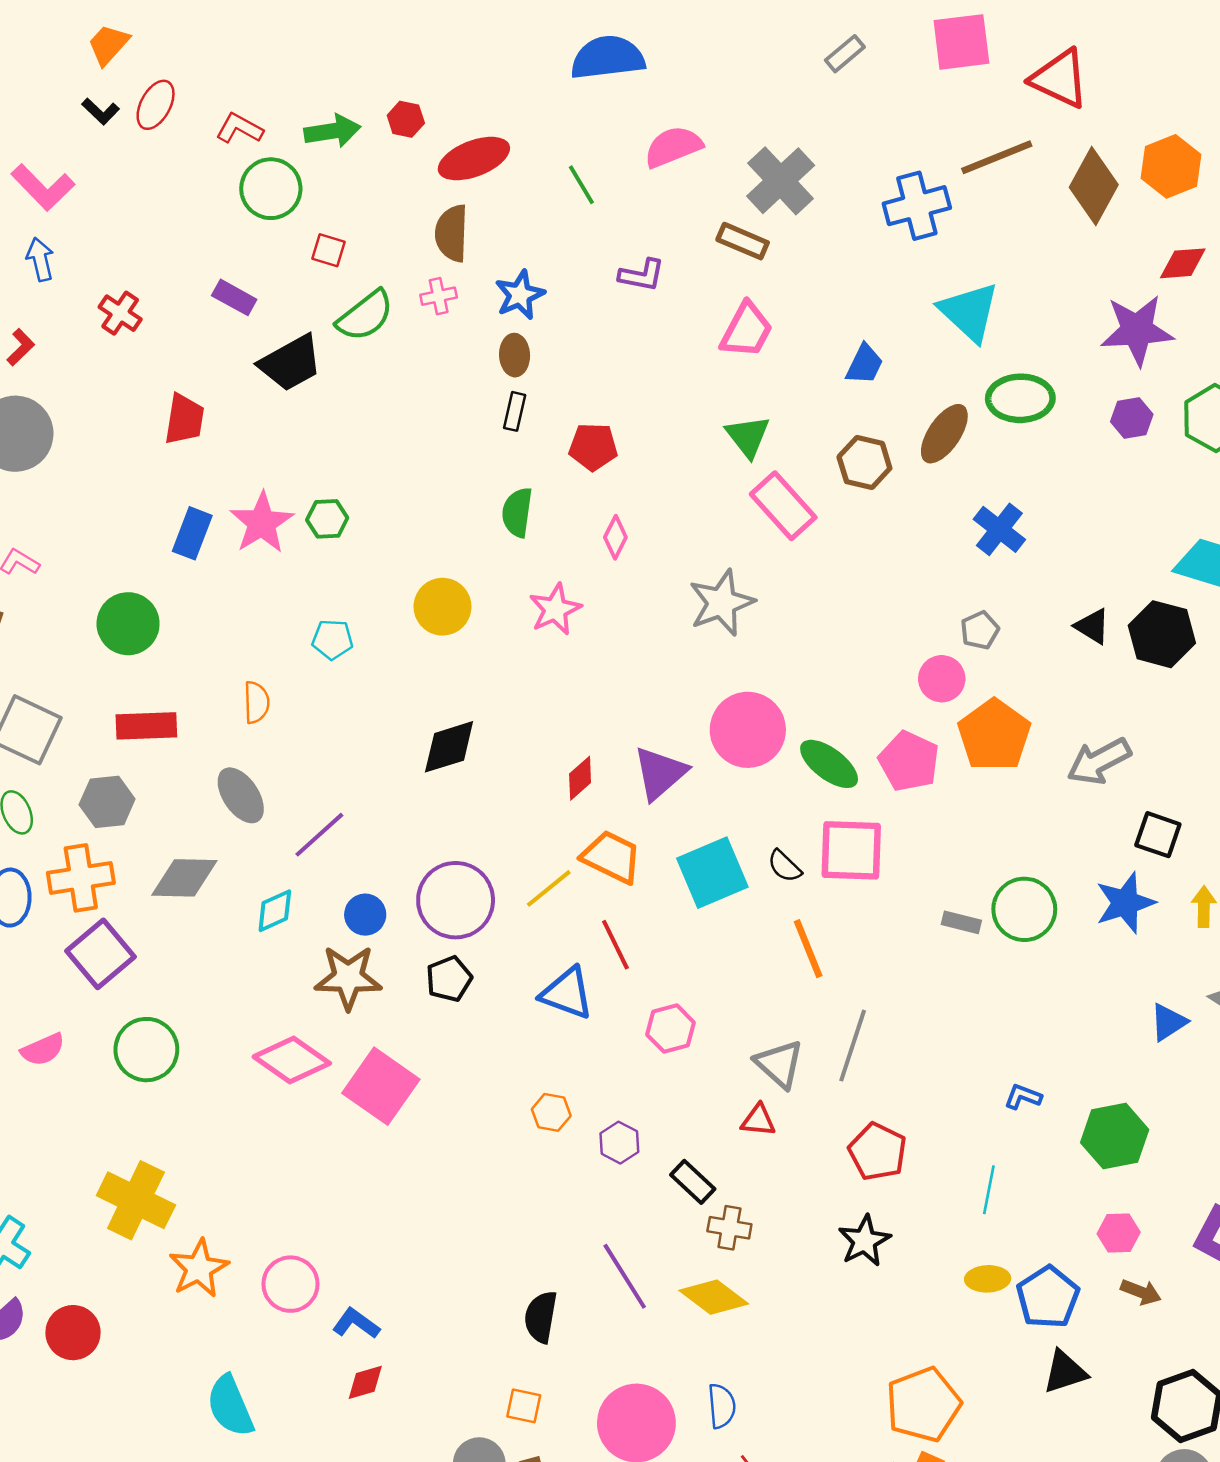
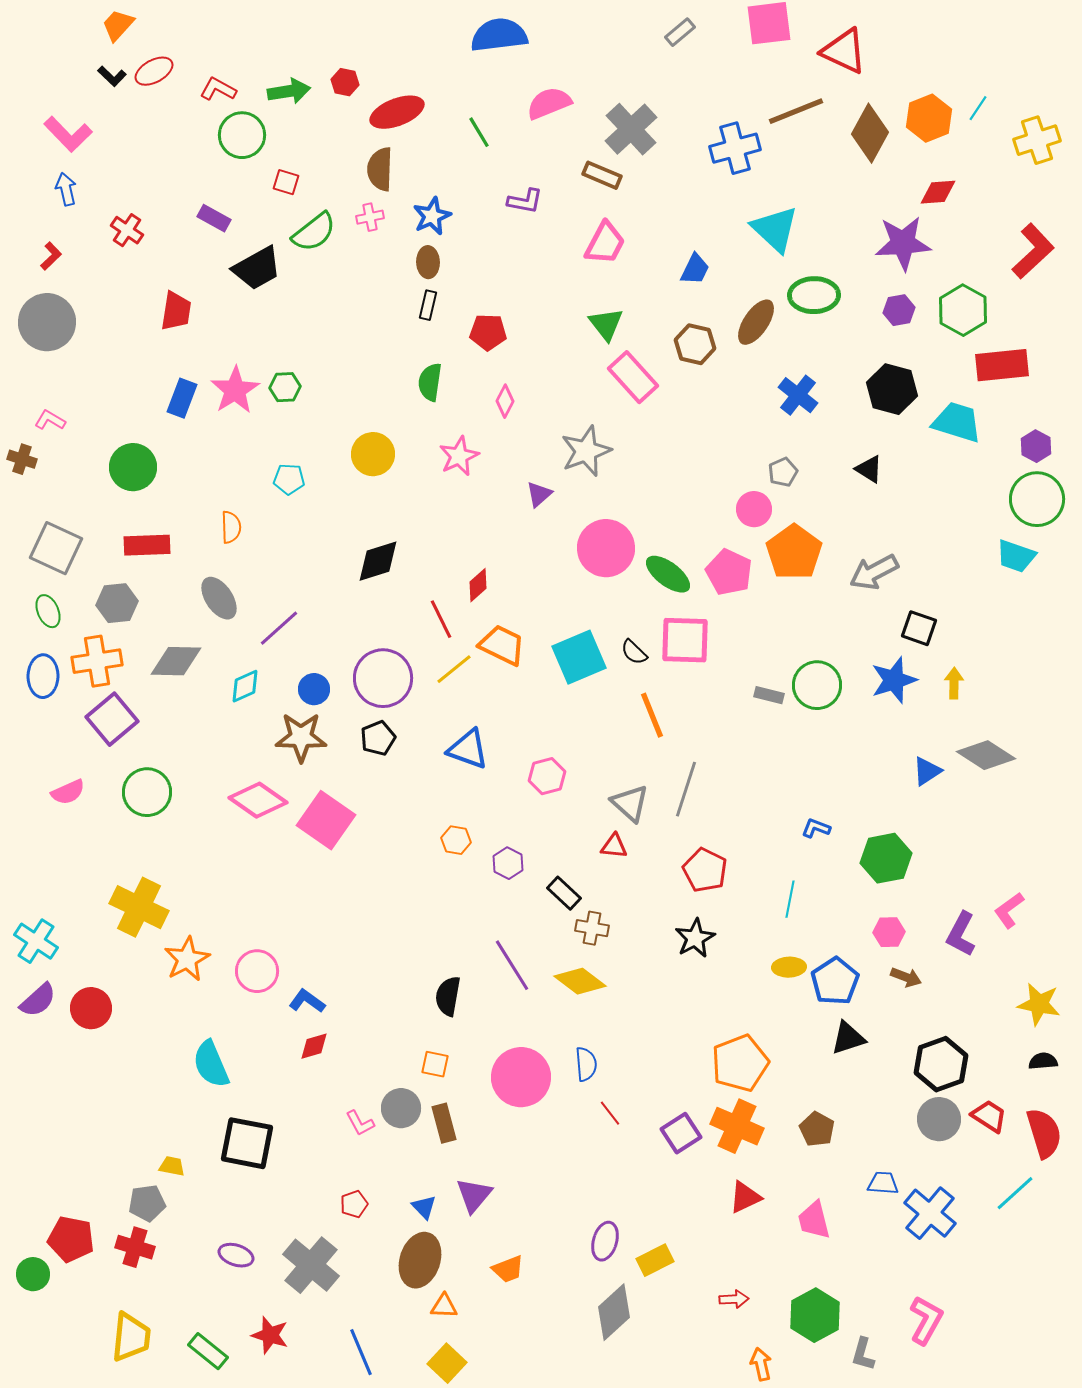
red ellipse: (156, 105) -> (154, 71), turned 33
black hexagon: (1162, 634) -> (892, 389), moved
purple triangle: (660, 773) -> (539, 494), moved, size x0.6
red line: (615, 945) -> (441, 619), moved

